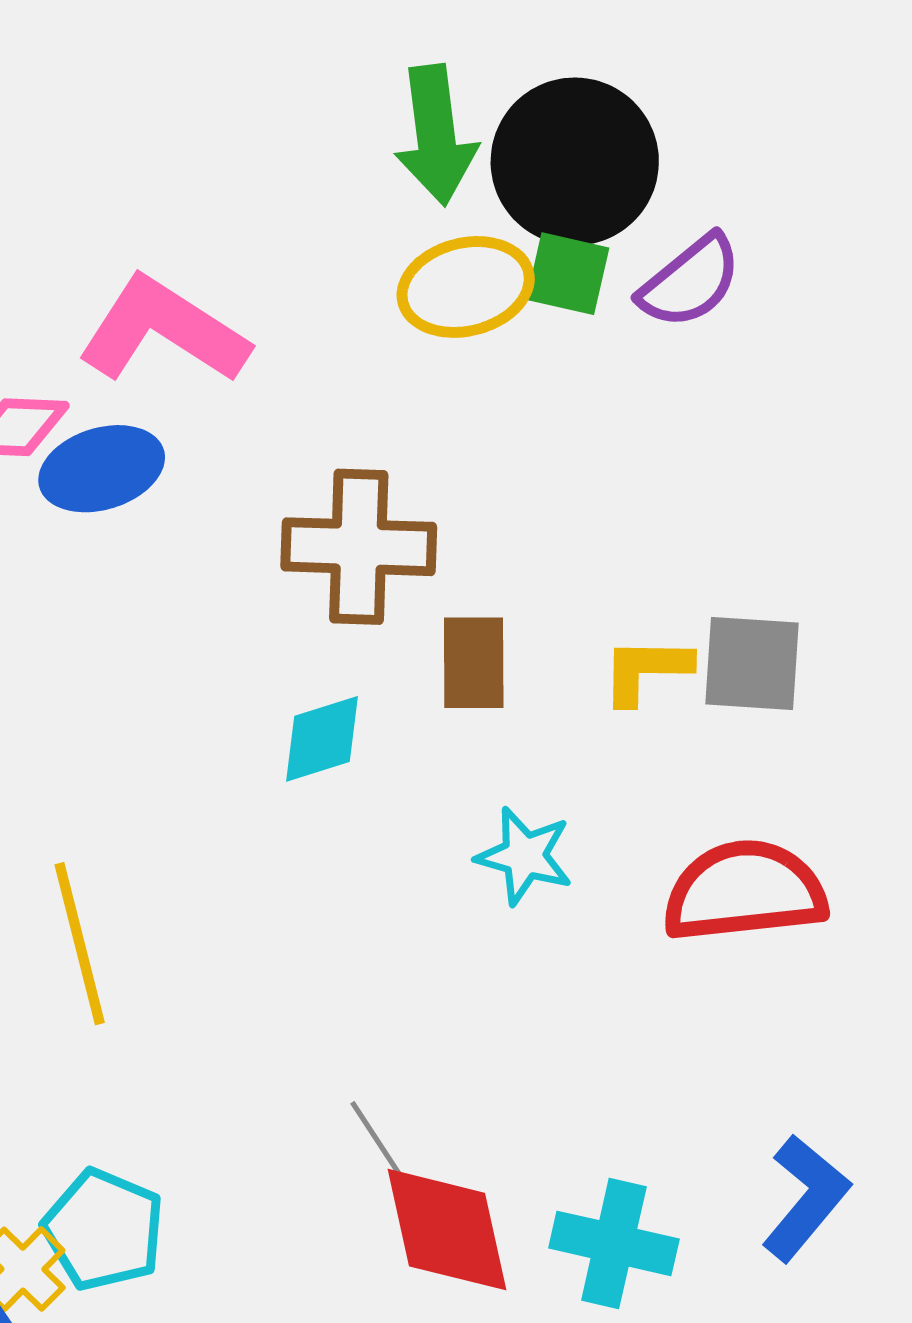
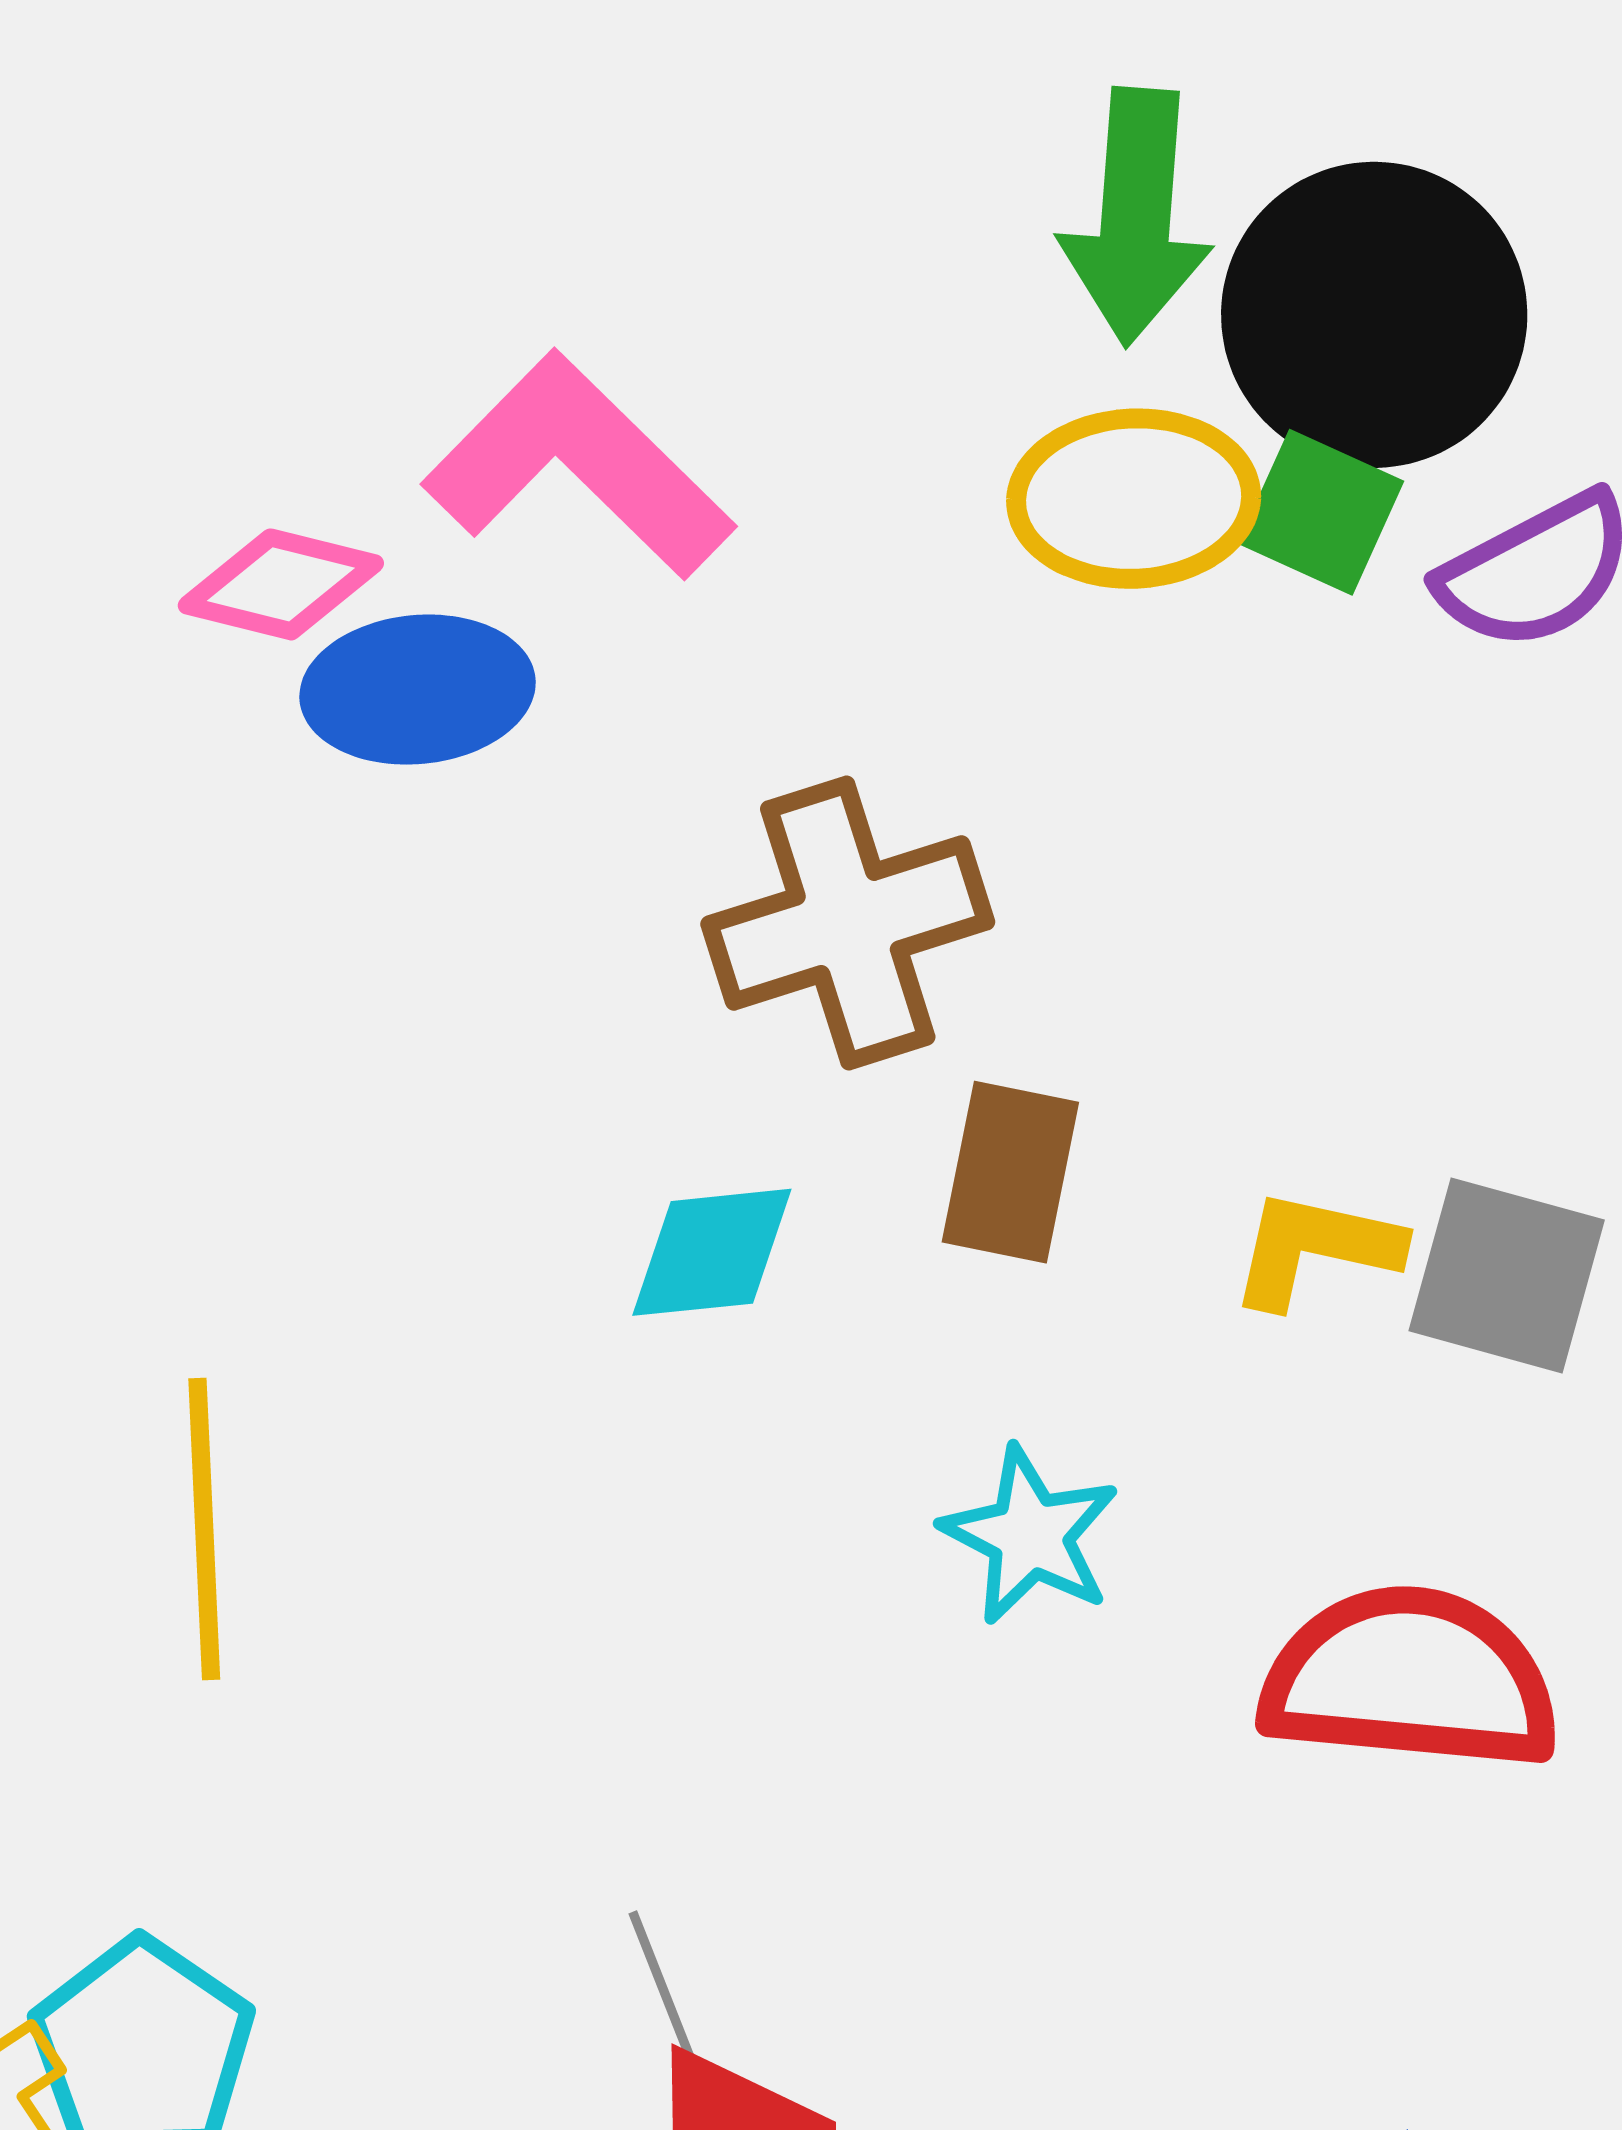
brown cross: (359, 547) -> (848, 923), turned -31

